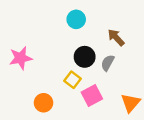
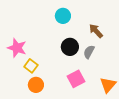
pink star: (21, 58) -> (17, 48), turned 30
yellow square: (73, 80) -> (31, 66), moved

